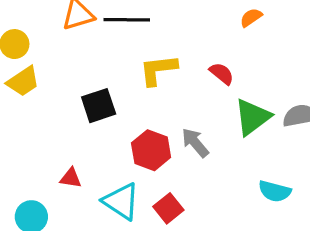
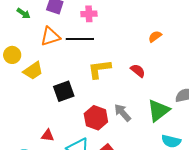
yellow trapezoid: (23, 81) -> (33, 71), moved
green triangle: (252, 117) -> (159, 111), moved

